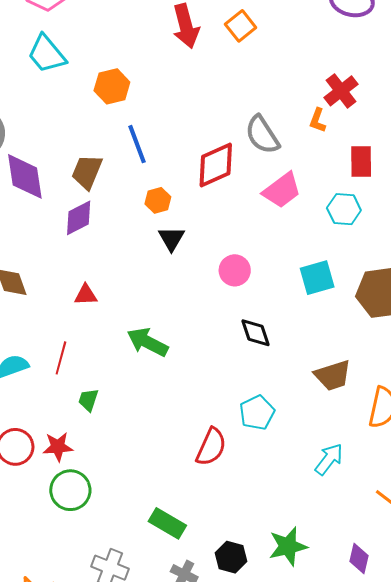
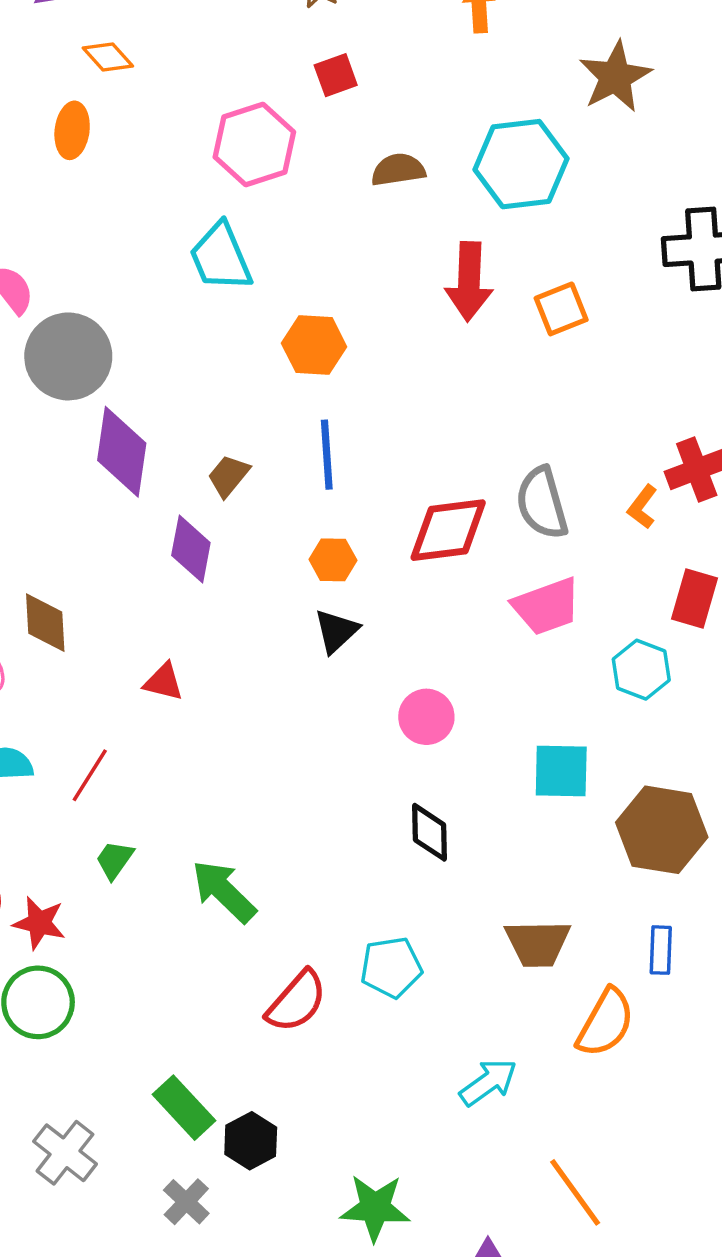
brown trapezoid: (87, 172) -> (228, 476), size x0.7
purple diamond: (79, 218) -> (191, 549), turned -69
green arrow: (148, 342) -> (224, 891), moved
black hexagon: (231, 557) -> (251, 1141), moved

